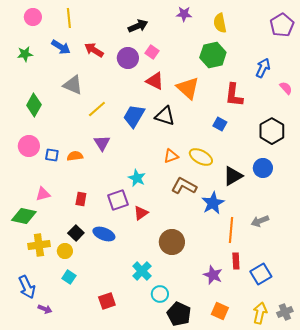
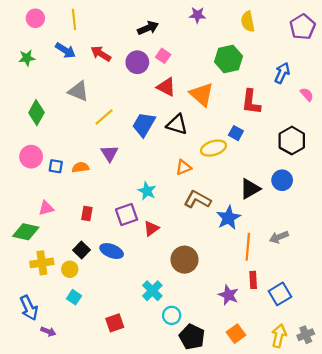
yellow semicircle: (220, 23) -> (248, 21), moved
yellow ellipse: (201, 157) -> (213, 148), moved, turned -45
orange square: (220, 311) -> (236, 334), turned 30

